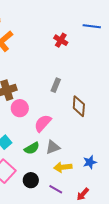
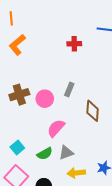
red cross: (61, 40) -> (74, 44), turned -32
pink circle: (20, 108) -> (45, 99), moved

